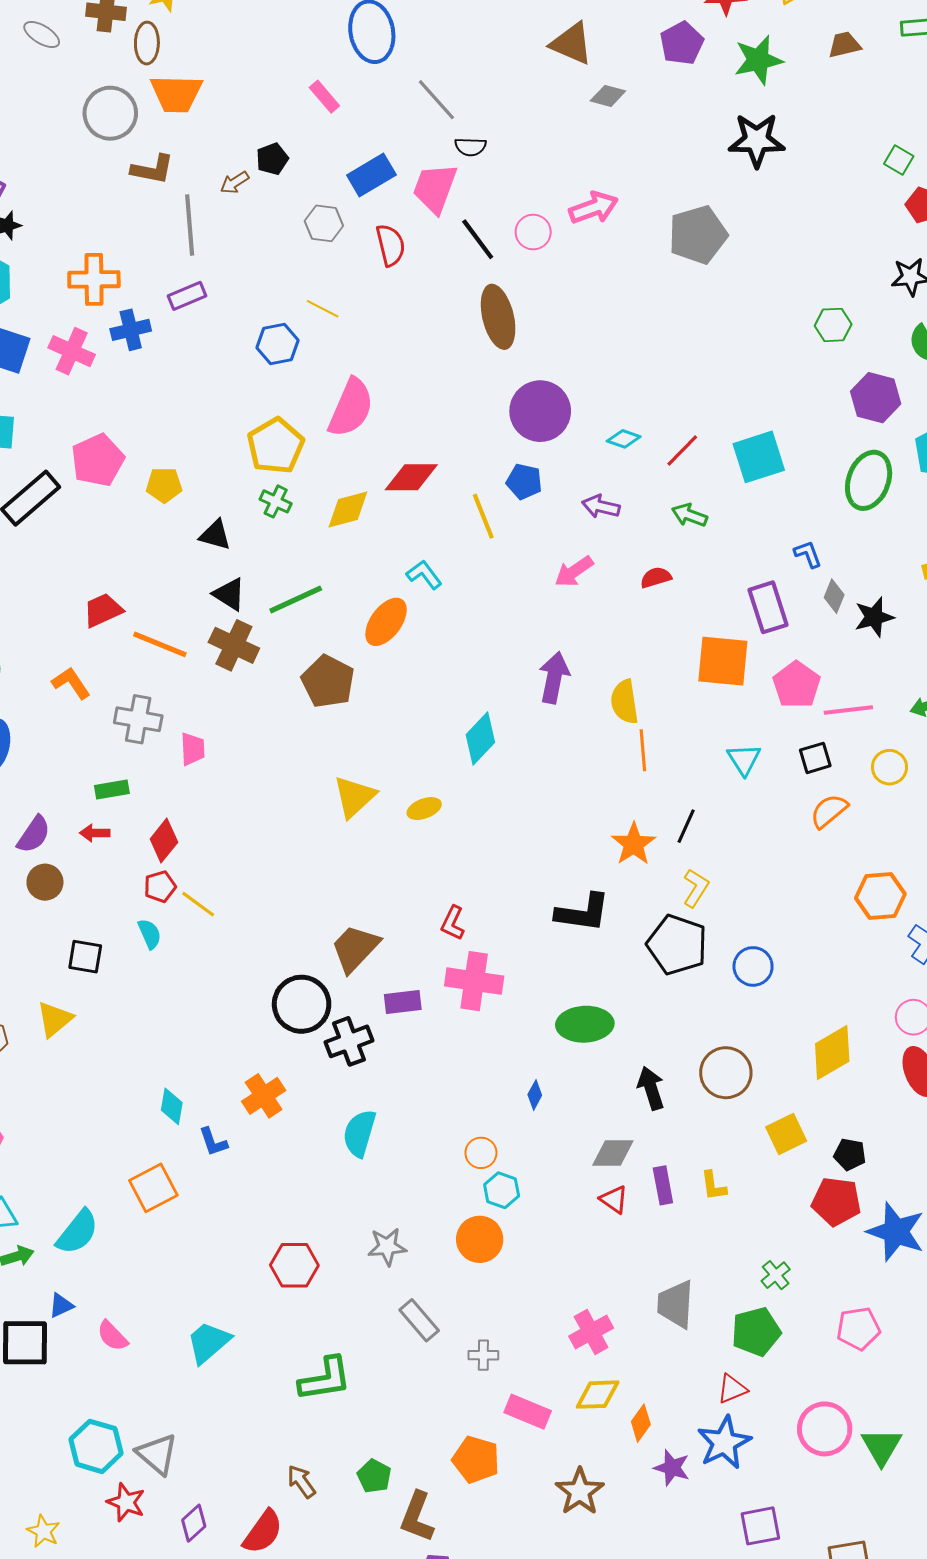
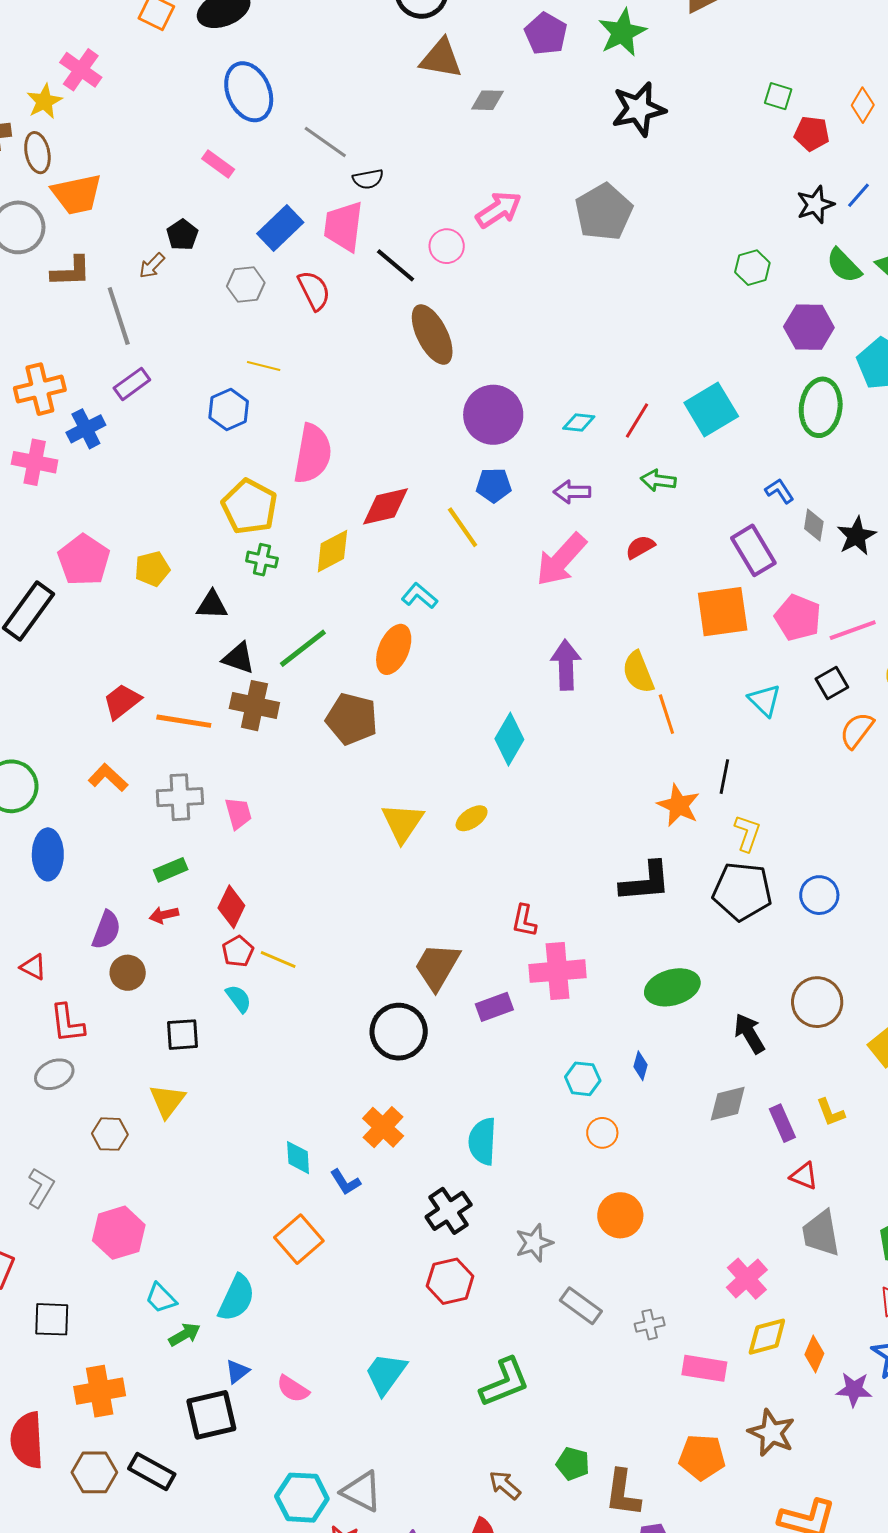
pink arrow: (574, 572) -> (561, 560), size x1.5
black cross: (349, 1041) -> (449, 1211), moved
cyan hexagon: (502, 1190) -> (583, 1079), moved
red triangle: (614, 1200) -> (804, 1176), moved
orange pentagon: (476, 1459) -> (702, 1457), moved

